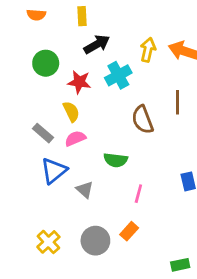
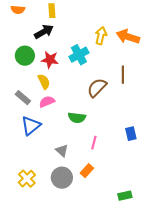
black arrow: (97, 44) -> (44, 32), moved
green circle: (46, 63) -> (25, 56), moved
brown semicircle: (142, 120) -> (97, 88), turned 65
gray triangle: (85, 190) -> (62, 151), moved

